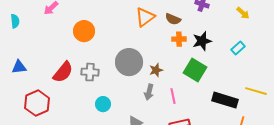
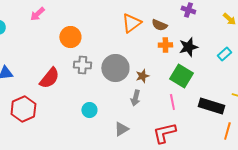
gray cross: (90, 72) -> (82, 65), moved
pink line: (173, 96) -> (172, 102), moved

